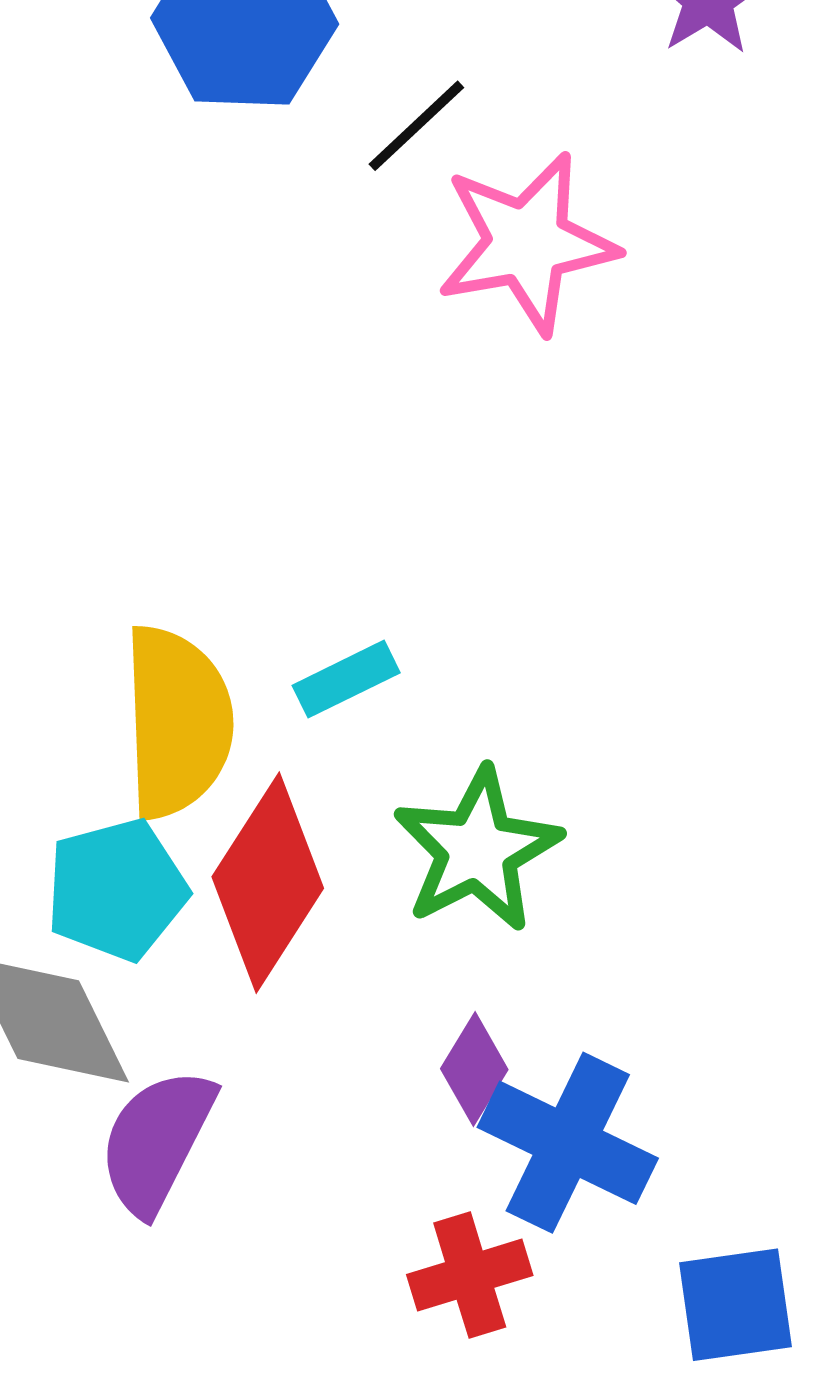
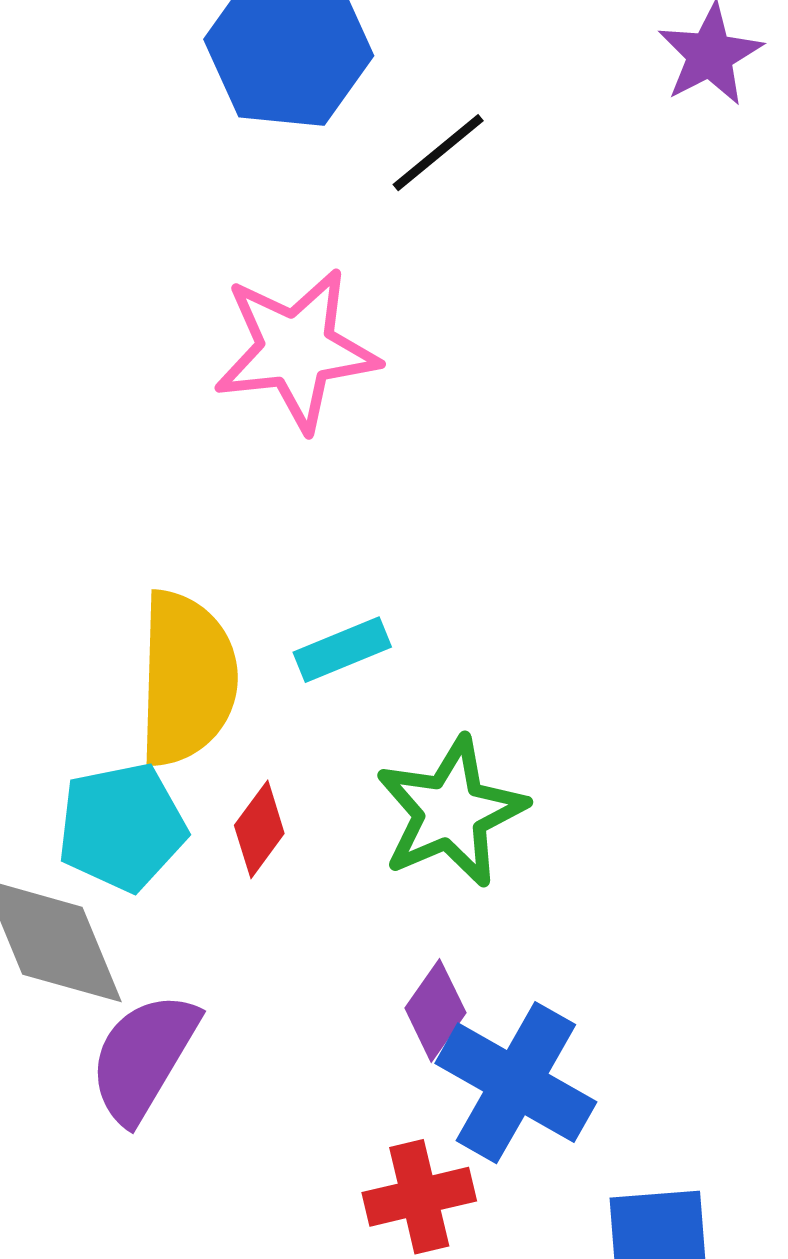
pink star: (527, 243) -> (296, 350), moved
red diamond: (268, 883) -> (259, 829), size x0.5

